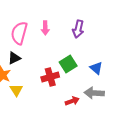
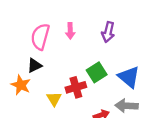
blue triangle: (96, 68) -> (129, 77), size x1.5
yellow triangle: (16, 90) -> (54, 99), moved

